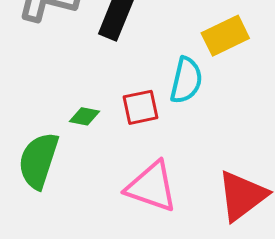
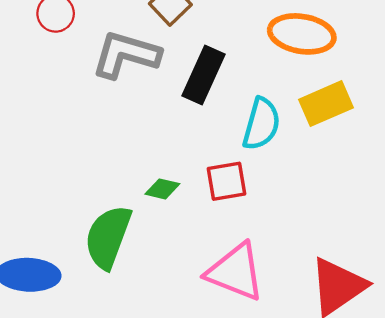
cyan semicircle: (186, 80) -> (261, 124), moved

